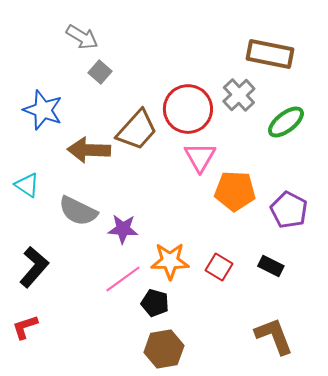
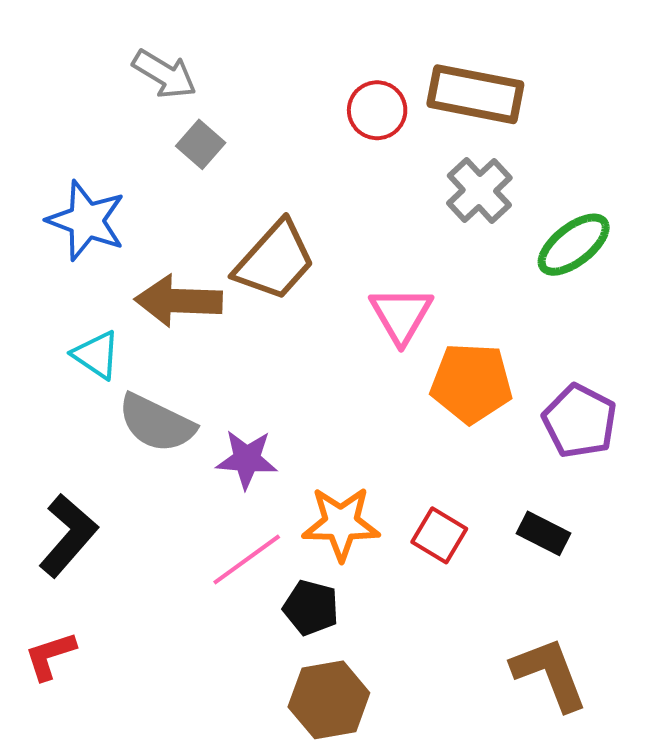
brown rectangle: (270, 54) -> (475, 94), moved
red circle: (188, 109) -> (377, 110), moved, size x0.6
cyan triangle: (27, 185) -> (96, 355), moved

